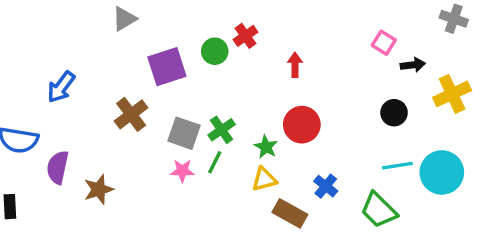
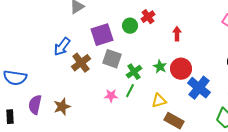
blue arrow: (61, 87) -> (62, 47), moved
gray square: (184, 133) -> (112, 59), moved
green star: (266, 147) -> (160, 67), moved
purple semicircle: (58, 167) -> (35, 105), moved
blue cross: (326, 186) -> (199, 88), moved, size x1.6

